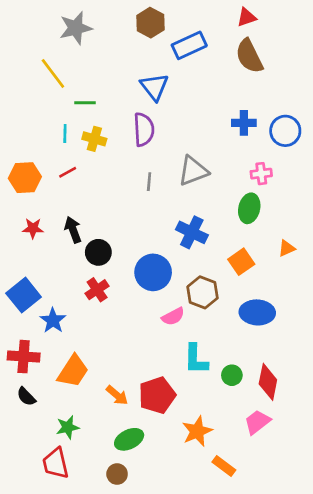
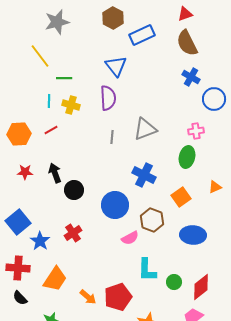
blue cross: (244, 123) -> (191, 77), moved, turned 30
red cross: (97, 290) -> (73, 233), moved
red diamond: (268, 382) -> (201, 287), turned 40

